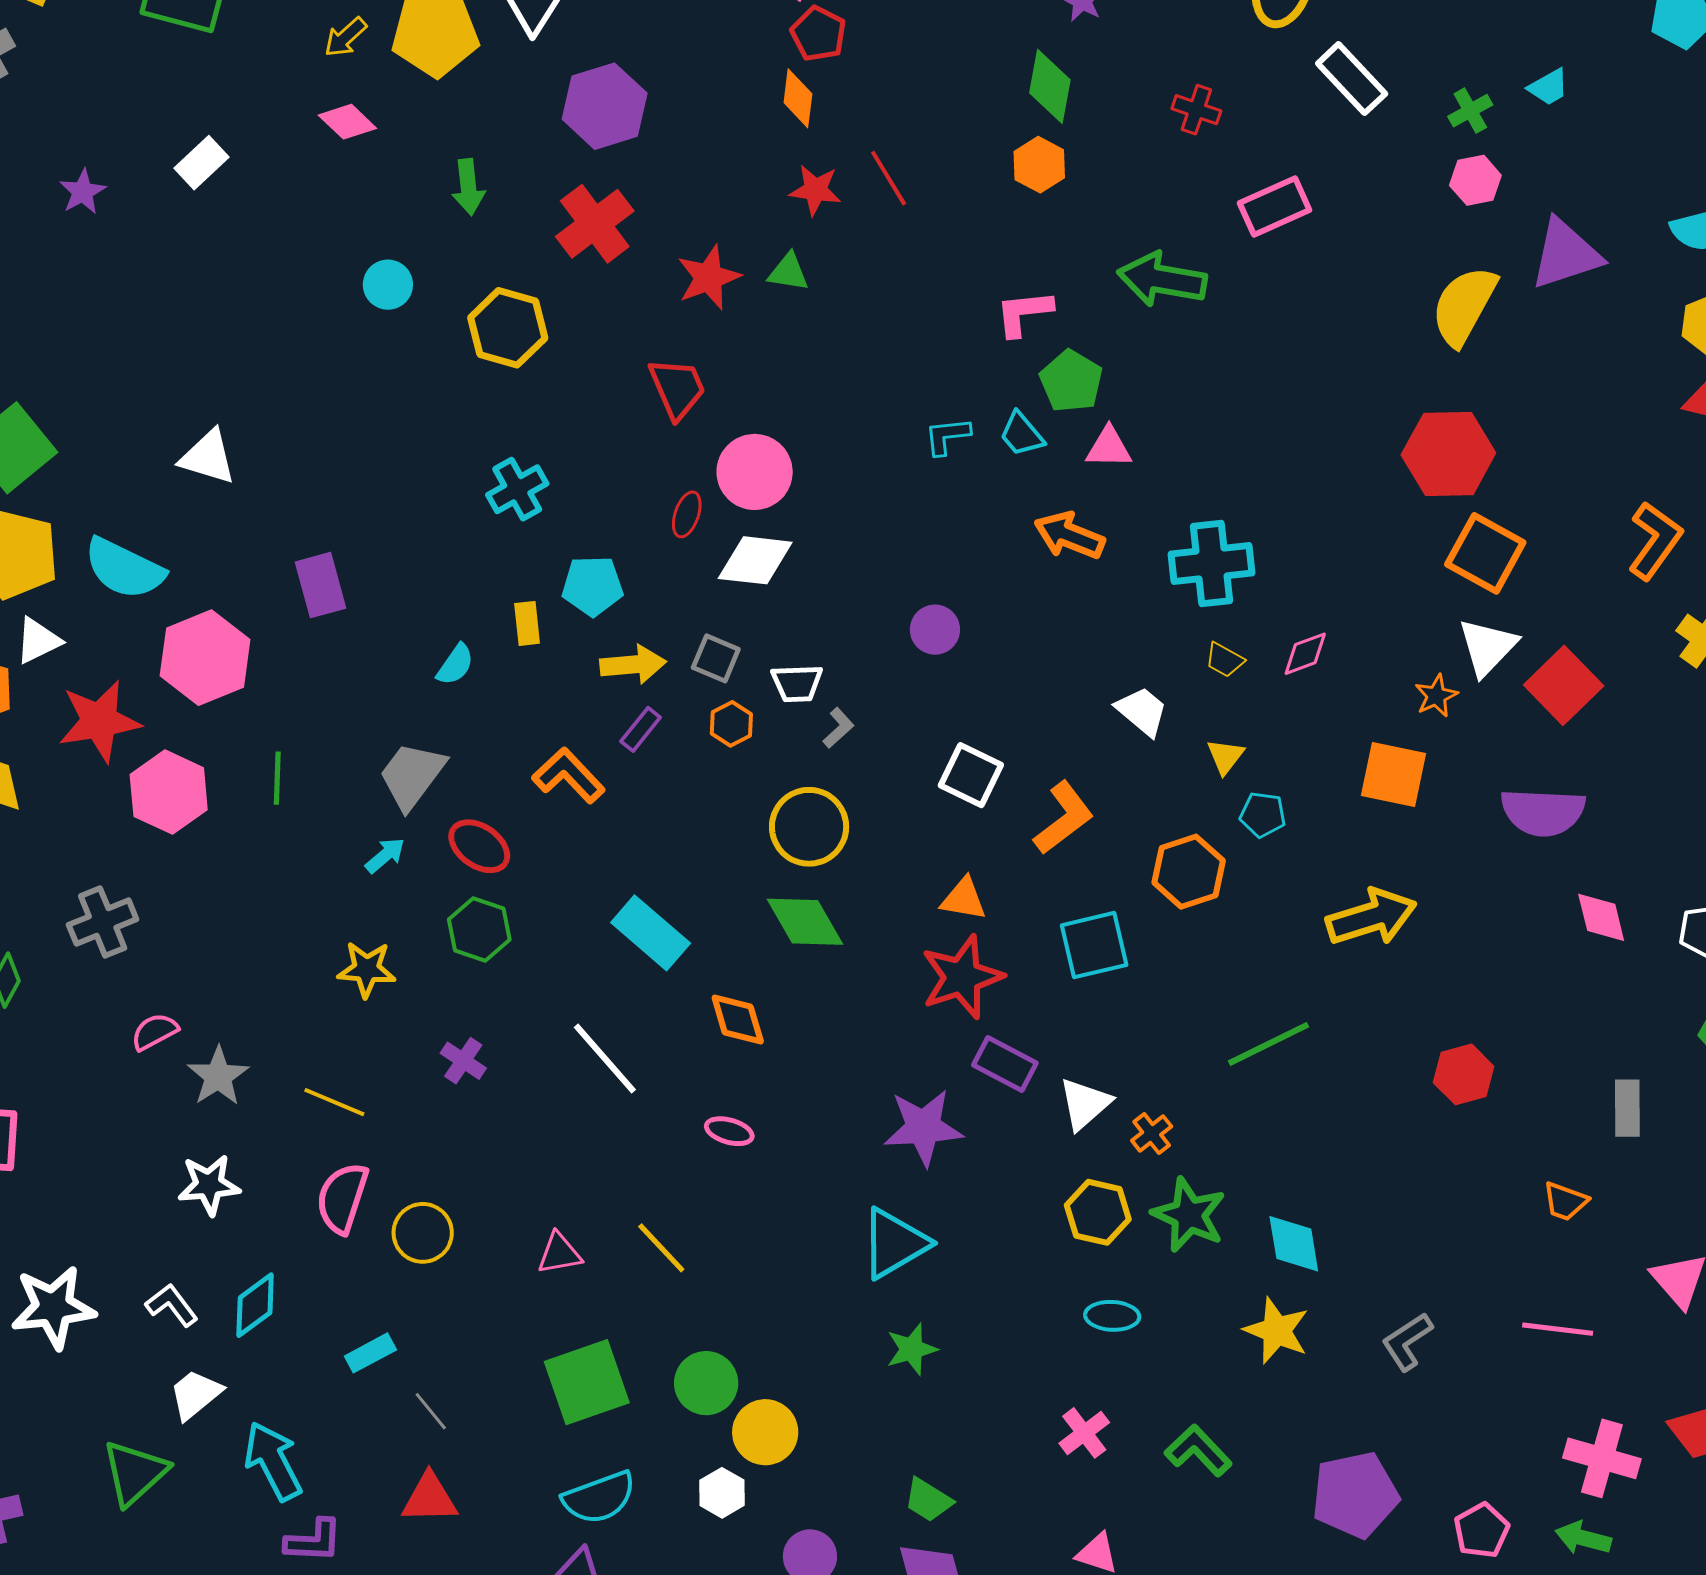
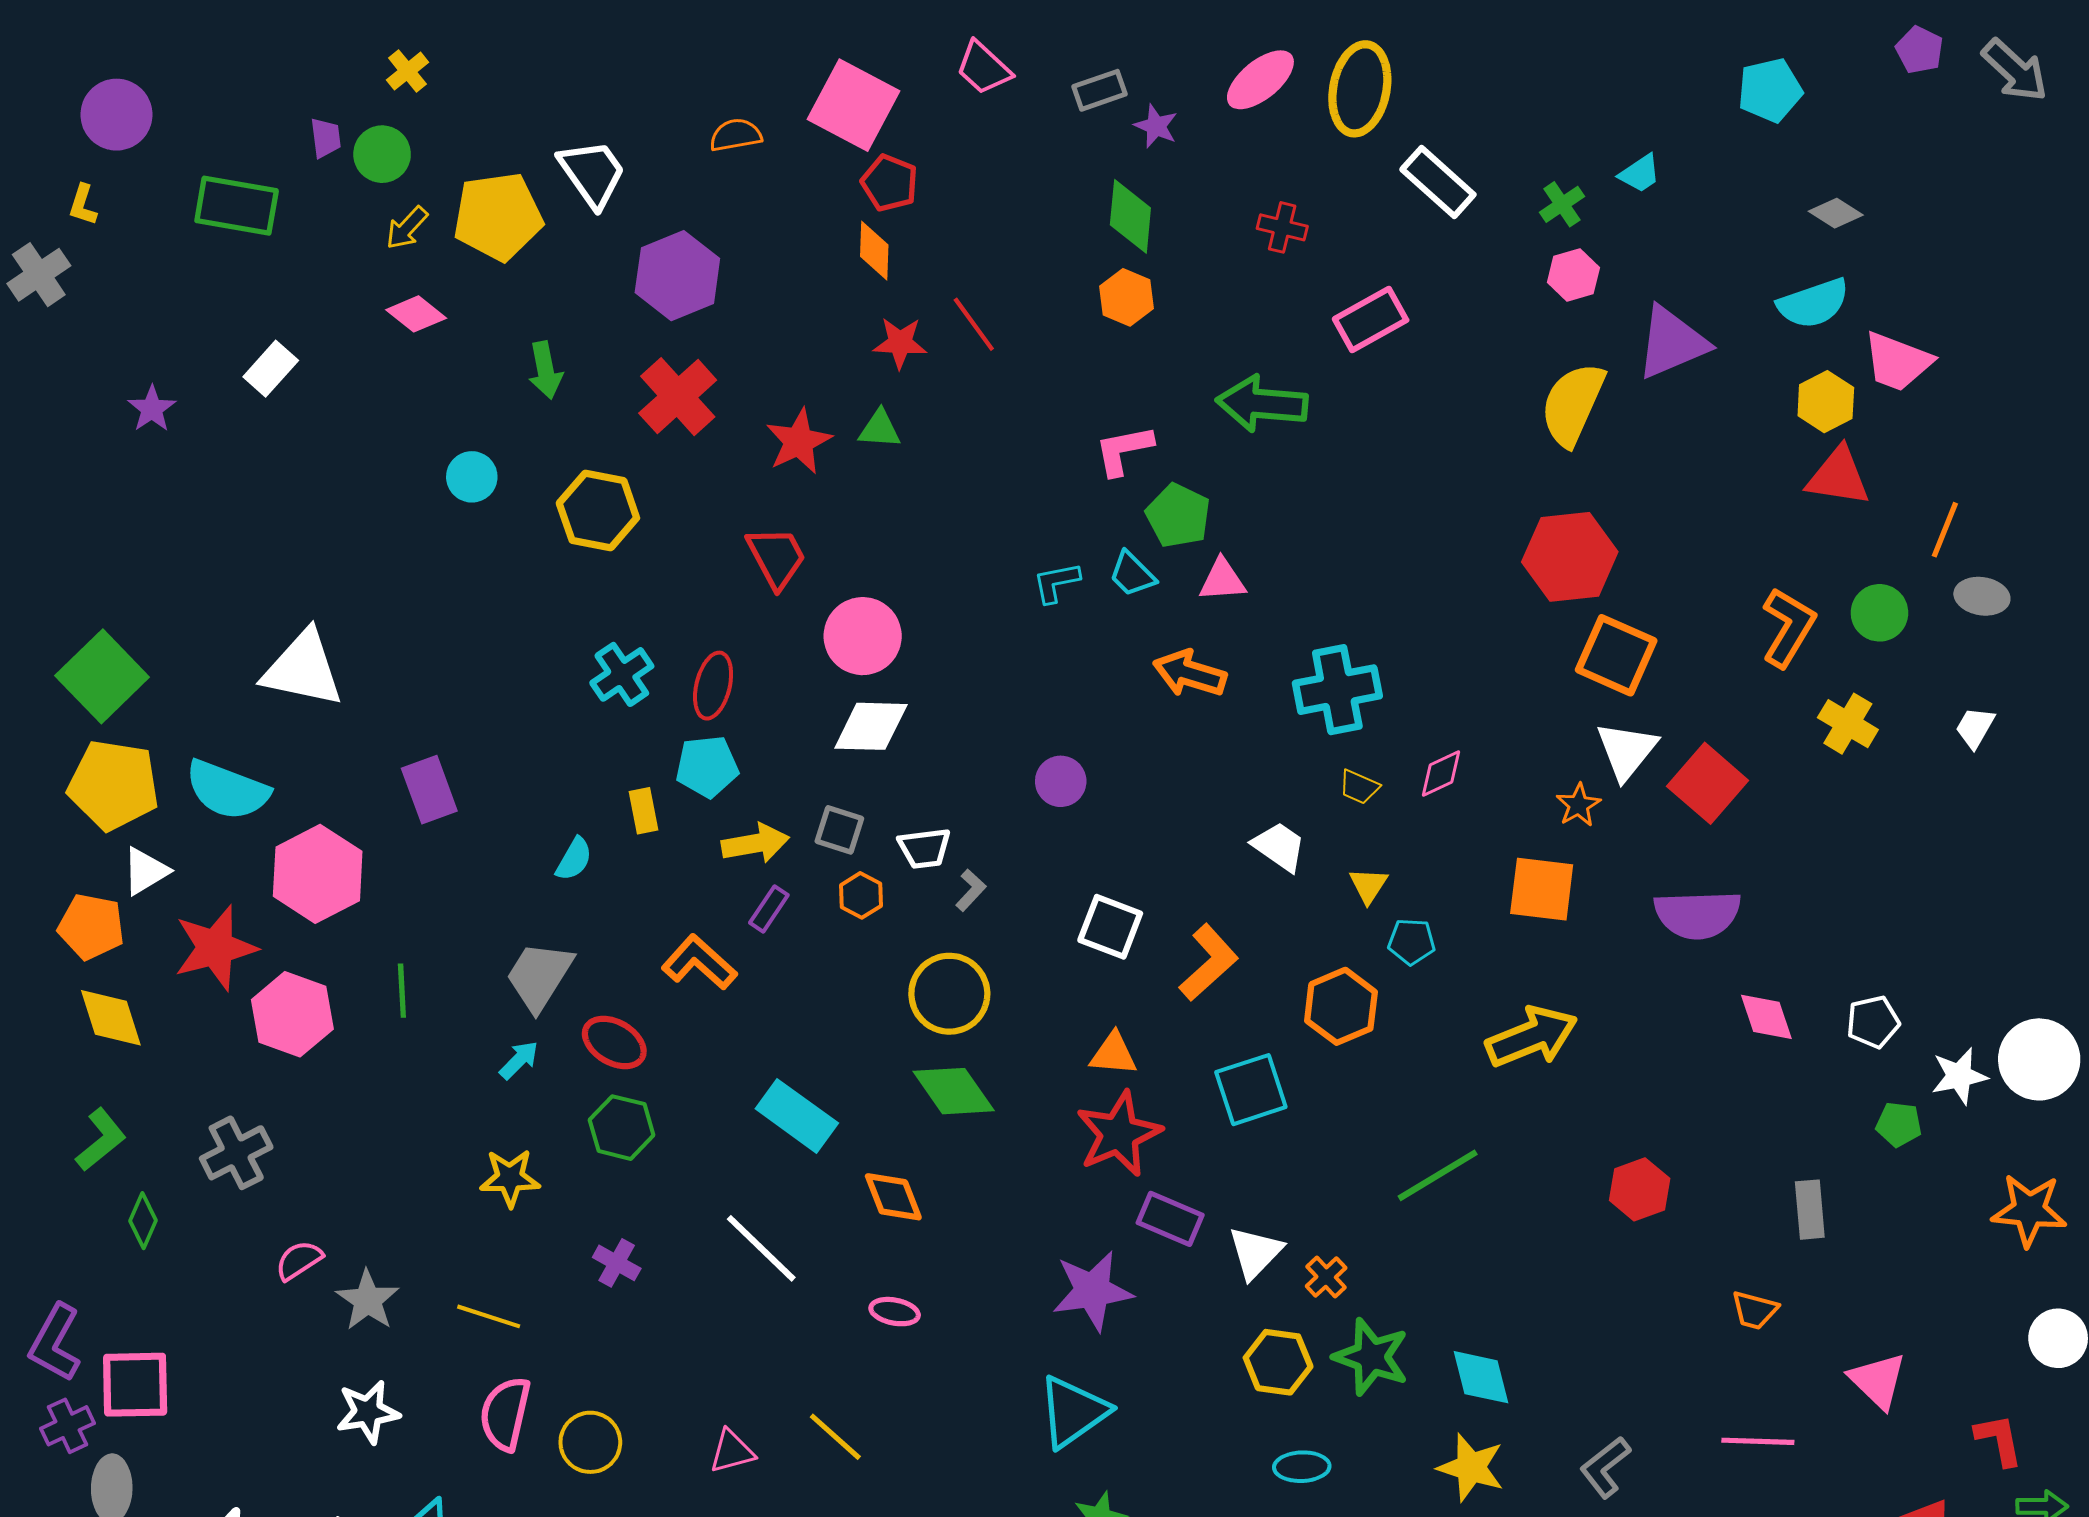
white triangle: (208, 457) -> (303, 669), size x1.4
red ellipse: (687, 514) -> (713, 686), moved, size x1.4

